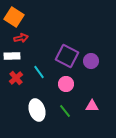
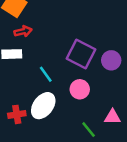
red cross: (16, 78) -> (17, 114), moved, turned 32
white ellipse: (37, 110) -> (43, 106), moved, turned 55
green line: (65, 111) -> (89, 130), moved

